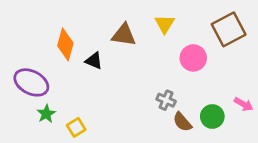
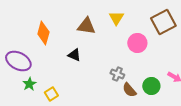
black triangle: (94, 61) -> (74, 55), moved

